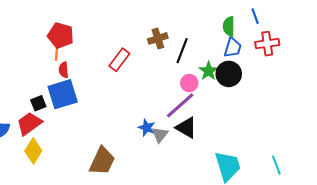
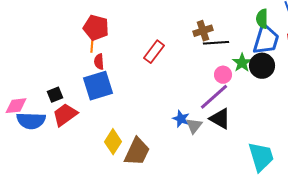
brown cross: (158, 38) -> (203, 31), moved
blue trapezoid: (233, 48) -> (266, 40), size x1.5
black line: (182, 51) -> (216, 43), turned 65
black square: (38, 103) -> (55, 95), moved
yellow diamond: (33, 151) -> (113, 142), moved

